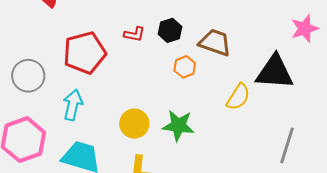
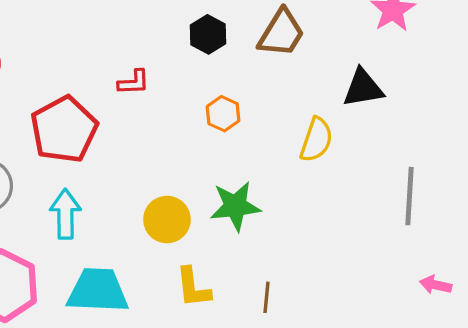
black hexagon: (170, 30) -> (208, 34), moved
brown trapezoid: (215, 43) -> (281, 33), moved, turned 116
black triangle: (275, 72) -> (363, 88), size x0.7

